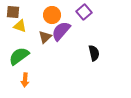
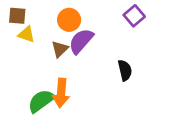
purple square: (84, 12) -> (134, 16), moved
green semicircle: (19, 56) -> (41, 101), moved
orange arrow: (25, 80) -> (61, 93), moved, size x1.5

